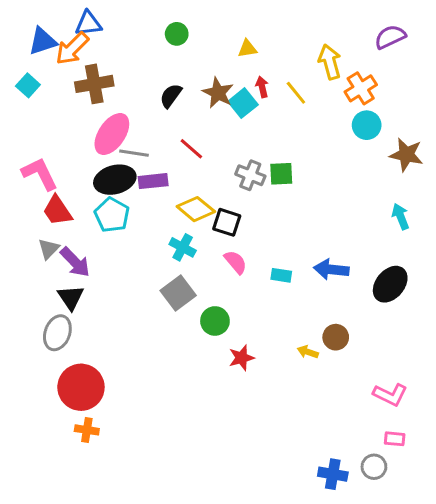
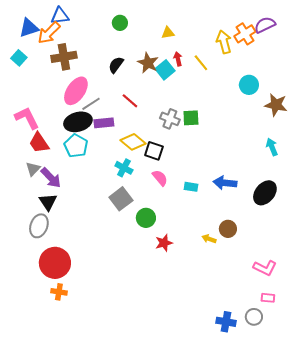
orange cross: (361, 88) -> (245, 34), moved
gray line: (134, 153) -> (91, 104), turned -42

